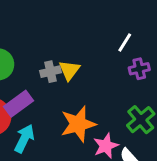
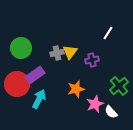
purple cross: (139, 69) -> (92, 60), moved
orange star: (78, 124) -> (76, 89), size x0.7

